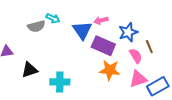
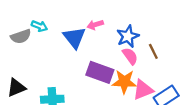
purple rectangle: (103, 46) -> (100, 72), moved
pink semicircle: (136, 56) -> (130, 56), moved
orange star: (110, 70) -> (124, 82), moved

